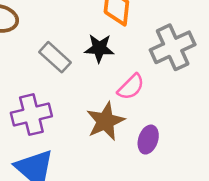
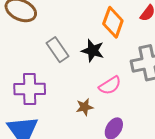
brown star: (105, 121) -> (85, 107), size x0.6

